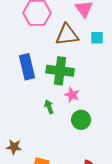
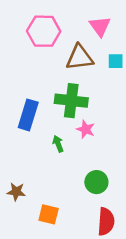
blue rectangle: (27, 67) -> (28, 115), moved, turned 30
green circle: (81, 120) -> (96, 182), moved

